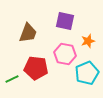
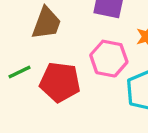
green line: (12, 79) -> (20, 72), moved

